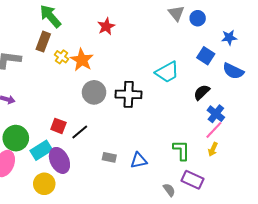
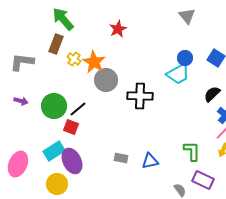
blue circle: (198, 18) -> (185, 58), moved
gray circle: (94, 92) -> (106, 80), moved
black line: (80, 132) -> (78, 109), moved
green circle: (16, 138) -> (54, 106), moved

